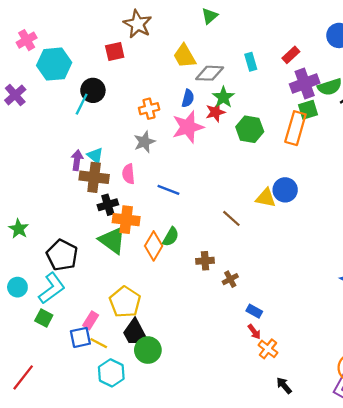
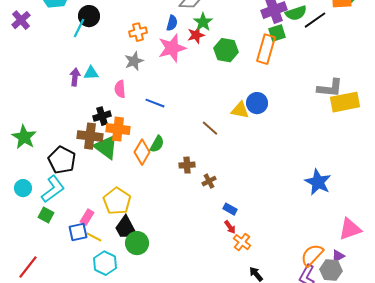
cyan triangle: (95, 156) -> (91, 73), turned -42
brown cross: (94, 177) -> (90, 136), moved
green star: (19, 229) -> (24, 137), size x1.4

